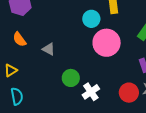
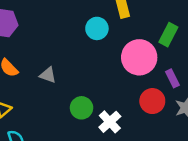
pink circle: (107, 43) -> (139, 57), moved
red circle: (129, 93) -> (152, 101), moved

